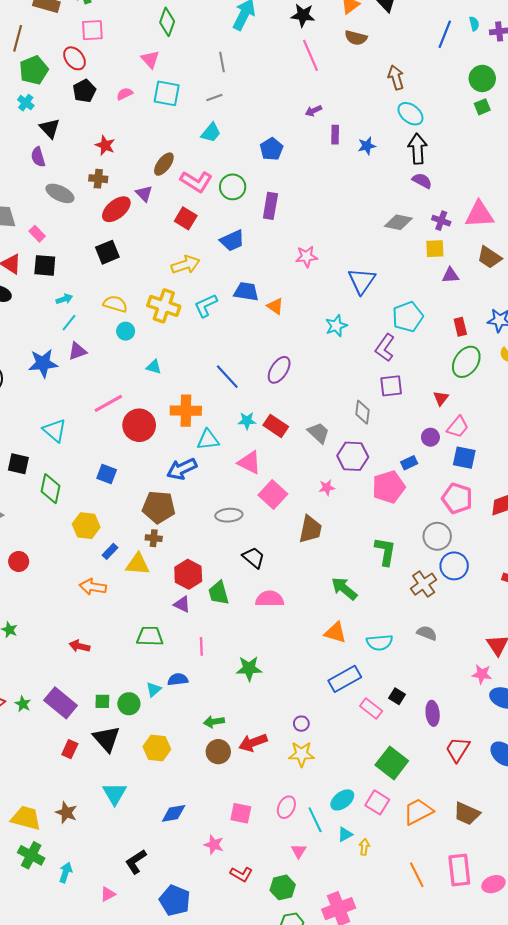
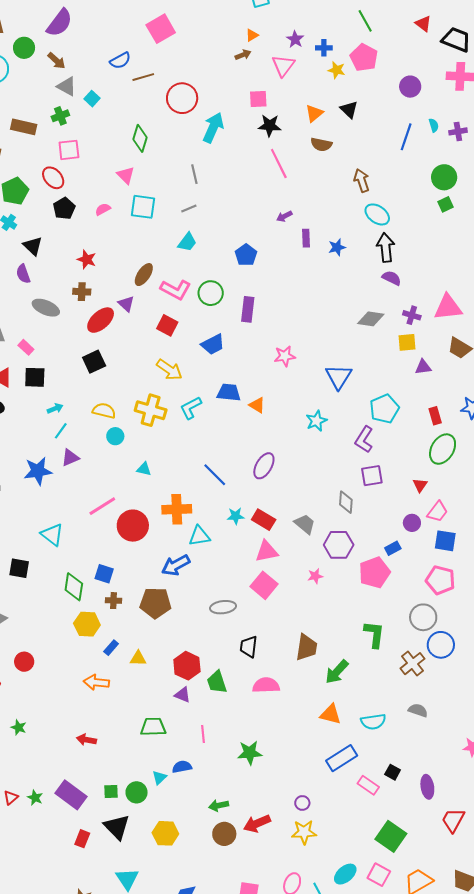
yellow arrow: (186, 265) -> (169, 370), turned 56
pink triangle: (249, 462) -> (267, 551), moved, turned -35
green diamond: (51, 489) -> (74, 587), moved
brown trapezoid: (310, 529) -> (307, 647), moved
brown cross: (154, 538) -> (114, 601), moved
black trapezoid: (254, 558) -> (249, 647), turned -120
yellow triangle: (138, 564) -> (138, 658), size x0.7
green arrow: (344, 589) -> (337, 672), turned -84

